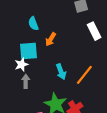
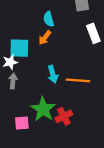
cyan semicircle: (33, 24) -> (49, 19), moved
orange line: (84, 75) -> (78, 80), turned 50

